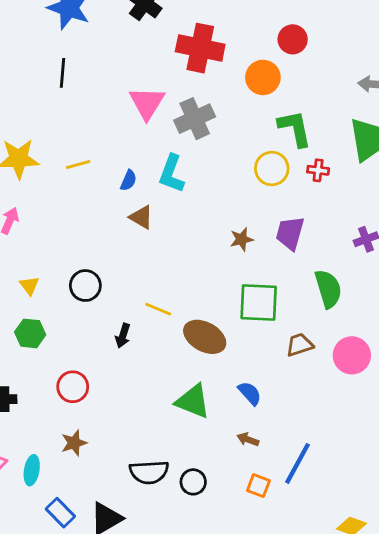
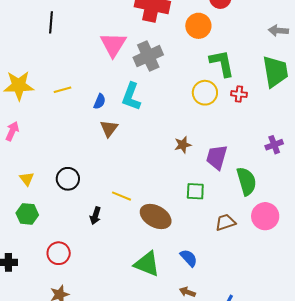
brown triangle: (141, 217) -> (109, 129), turned 36
purple trapezoid: (290, 233) -> (217, 157), moved
green square: (259, 303) -> (195, 191), size x0.6
pink circle: (352, 355) -> (265, 216), moved

